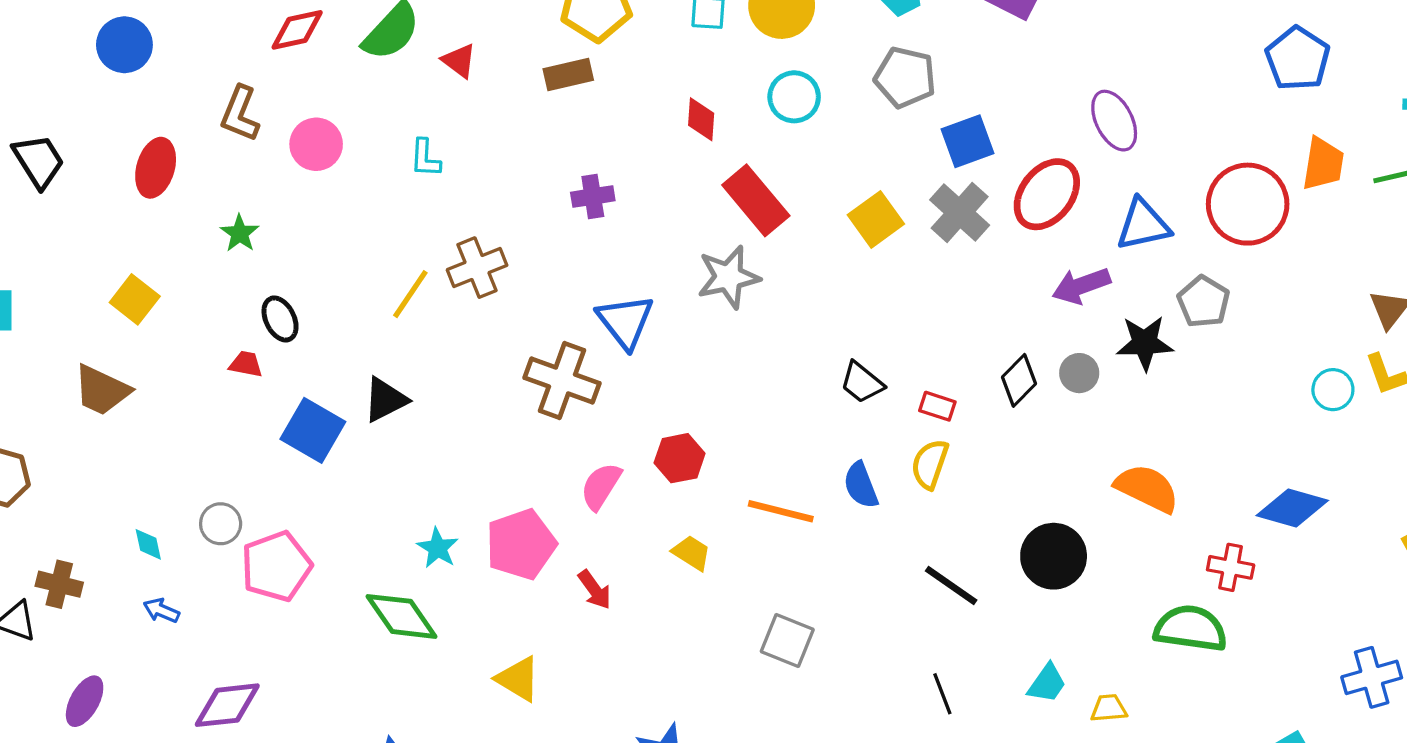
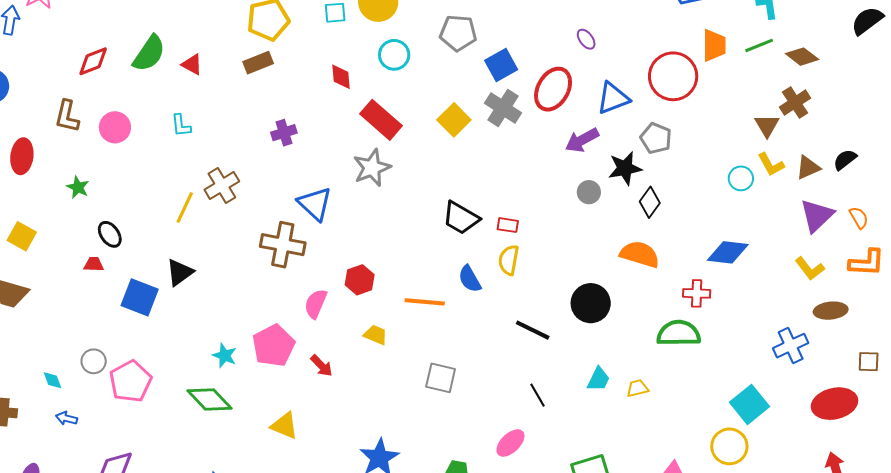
purple ellipse: (1114, 121) -> (586, 39), size x0.6
black diamond: (1019, 380) -> (650, 202), moved
black trapezoid: (862, 382) -> (461, 218), size x1.4

